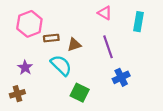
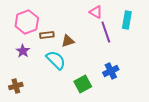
purple line: (108, 47) -> (106, 32), moved
purple star: (25, 68) -> (23, 51), moved
green square: (80, 93) -> (83, 84), moved, turned 36

